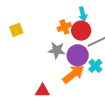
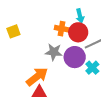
orange cross: (64, 27) -> (62, 29), turned 32
orange arrow: (73, 74) -> (37, 77), moved

